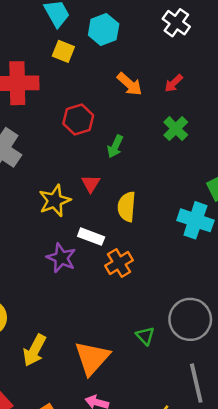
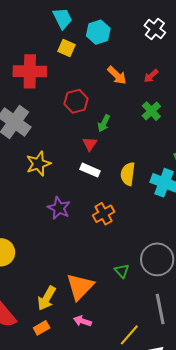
red triangle: (91, 184) -> (90, 144), moved
yellow star: (55, 201) -> (38, 164), moved
yellow semicircle: (127, 207) -> (128, 174), moved
white rectangle: (91, 237) -> (90, 170), moved
yellow arrow: (34, 350) -> (47, 298), moved

